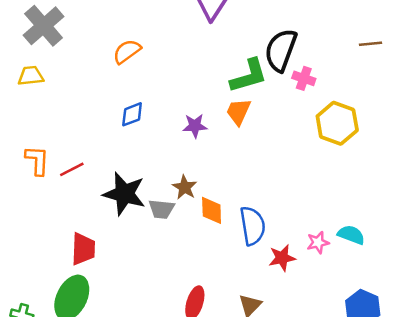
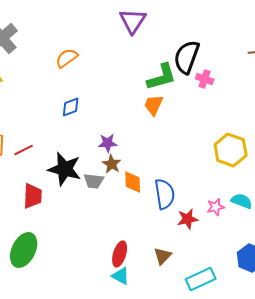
yellow hexagon: (337, 123) -> (231, 150), moved
purple star: (195, 126) -> (108, 143), moved
red trapezoid: (83, 249) -> (33, 196), moved

